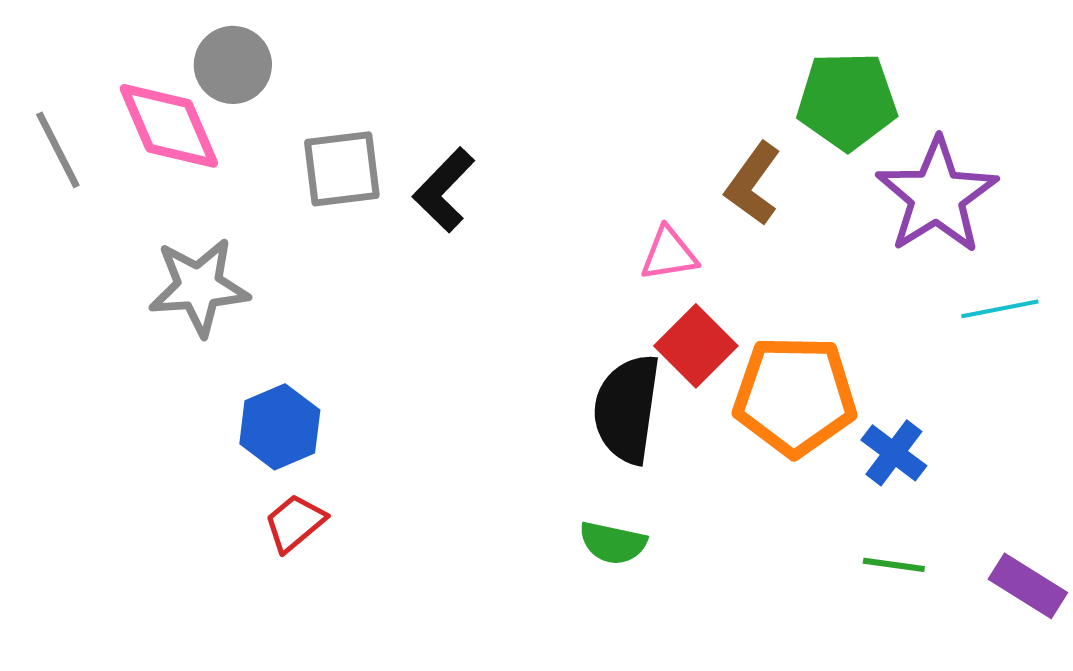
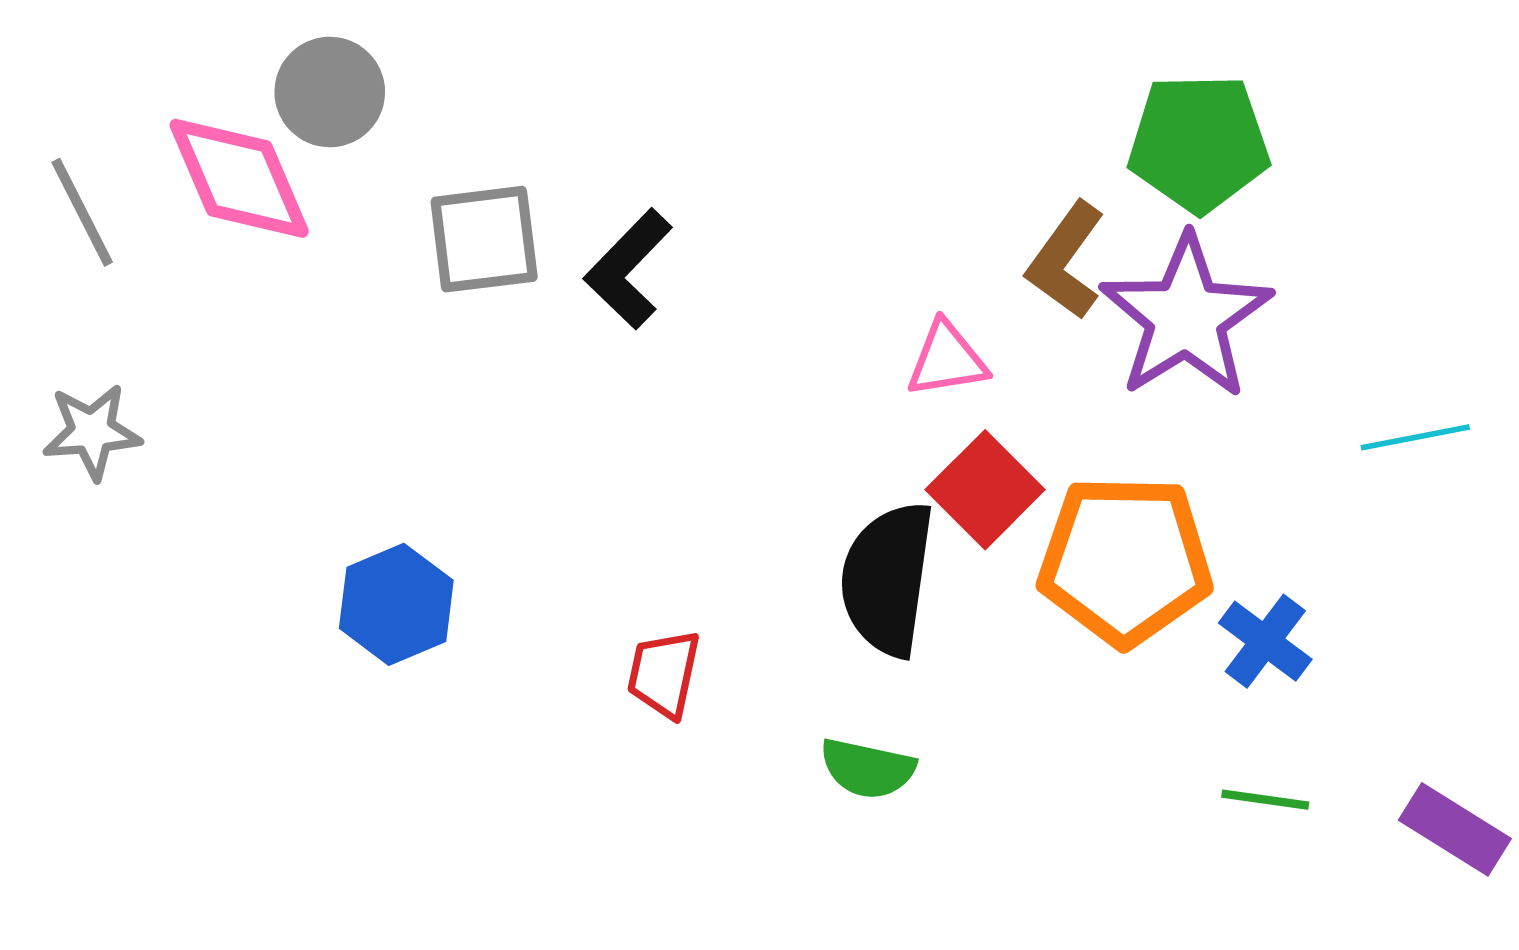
purple star: (937, 196) -> (1186, 317), moved
gray star: (199, 287) -> (92, 432), moved, size x0.7
red trapezoid: (295, 523) -> (664, 674), moved, turned -38

